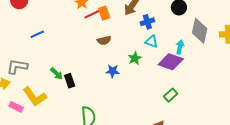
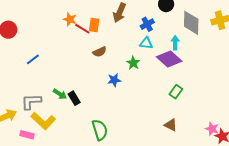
orange rectangle: (104, 13) -> (94, 25), turned 40
red line: (92, 14) -> (82, 29), turned 70
blue cross: (147, 22) -> (147, 24), moved
purple diamond: (171, 62) -> (169, 59), turned 35
gray L-shape: (17, 67) -> (31, 102), moved

